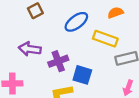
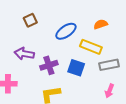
blue square: (82, 75) -> (76, 68), moved

